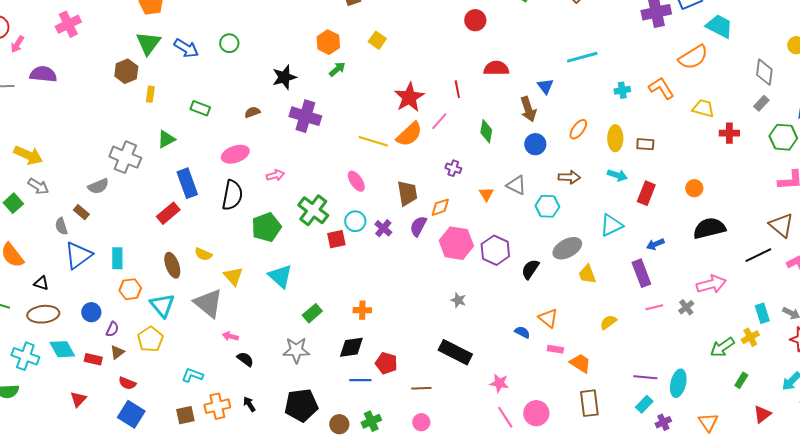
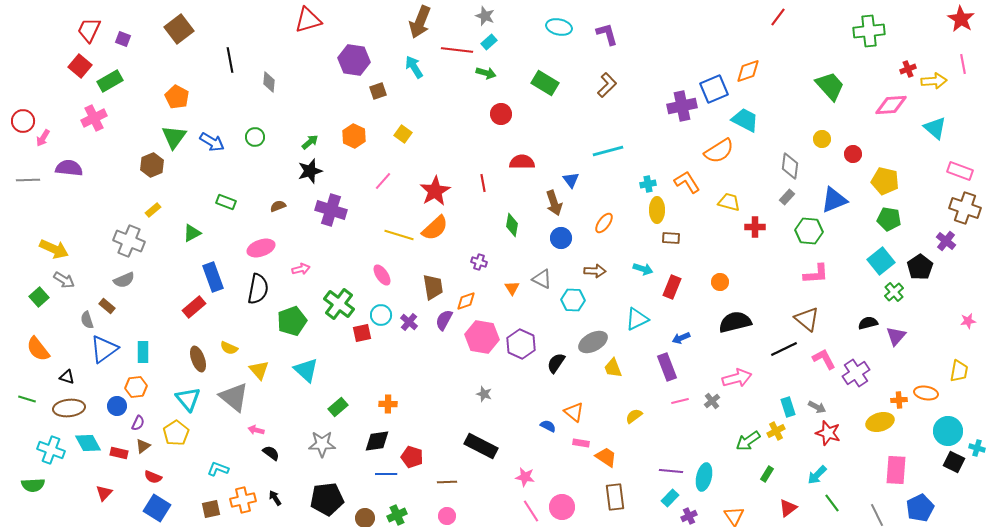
green arrow: (337, 69) -> (310, 142), moved
yellow rectangle: (150, 94) -> (153, 210), moved, turned 42
pink line: (439, 121) -> (383, 181), moved
yellow ellipse: (615, 138) -> (657, 210), moved
gray cross: (125, 157) -> (129, 241), moved
orange hexagon: (130, 289) -> (136, 387), moved

